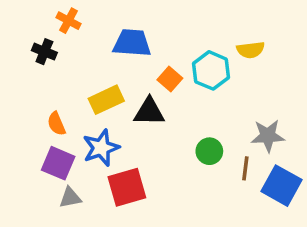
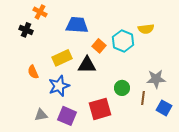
purple square: (58, 163) -> (67, 116), moved
blue square: (281, 186) -> (164, 108), size x0.7
red square: (127, 187) -> (100, 109), moved

